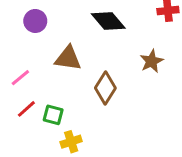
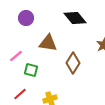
red line: (26, 109) -> (20, 94), moved
green square: (53, 115) -> (31, 70), moved

